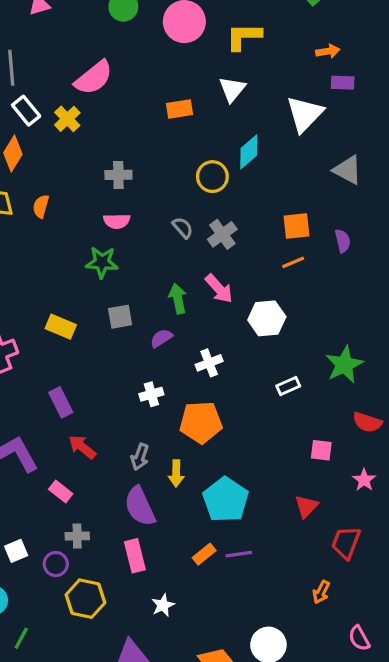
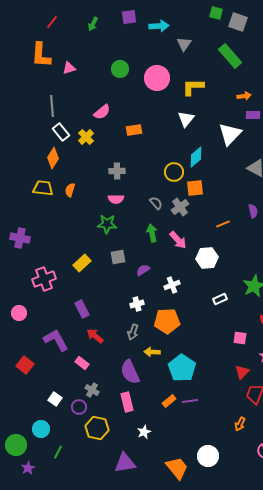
pink semicircle: (94, 78) -> (102, 112), size x0.7
orange rectangle: (179, 109) -> (134, 130), moved
orange square: (296, 226) -> (195, 188), moved
green arrow: (178, 299) -> (152, 233), moved
yellow rectangle: (61, 327) -> (82, 263), turned -66
gray arrow: (140, 457) -> (133, 332), moved
yellow arrow: (176, 473) -> (152, 352), turned 91
red triangle: (306, 506) -> (242, 372), moved
gray cross: (77, 536) -> (92, 390), turned 32
white square: (16, 551) -> (55, 399), turned -32

